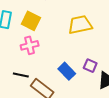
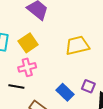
yellow square: (31, 21) -> (28, 43), turned 30
black line: (21, 75) -> (16, 86), moved

